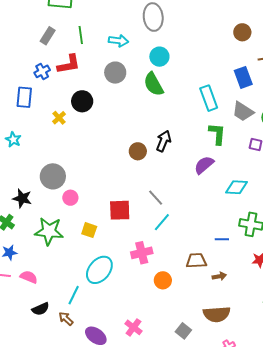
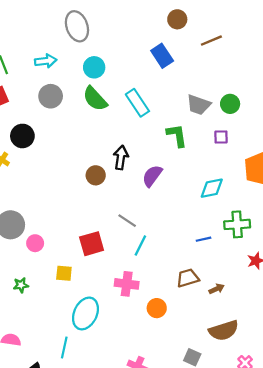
blue rectangle: (243, 77) -> (162, 56), moved
cyan rectangle: (209, 98) -> (137, 103), moved
purple semicircle: (204, 165) -> (152, 176), moved
green star: (49, 231) -> (21, 285), size x0.5
blue line: (222, 239) -> (204, 239), moved
pink cross: (142, 253) -> (127, 284), turned 35

